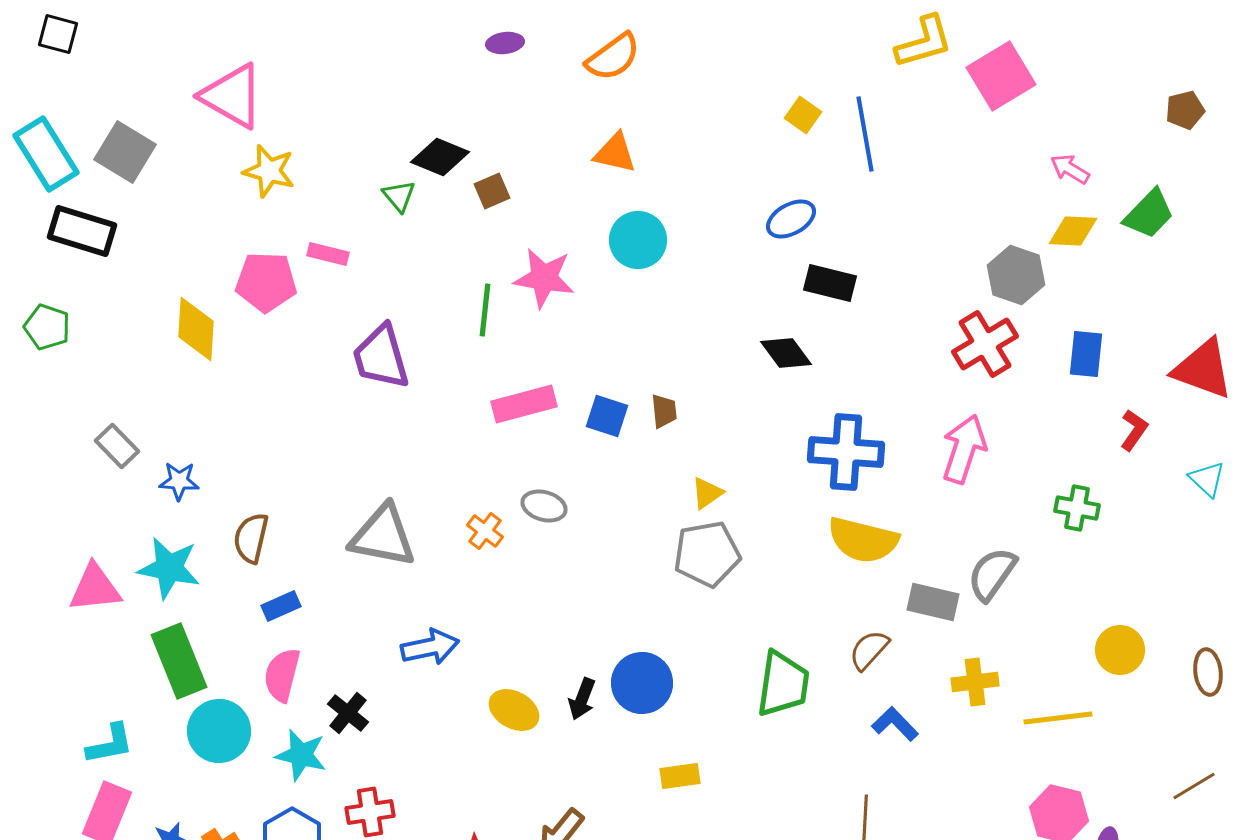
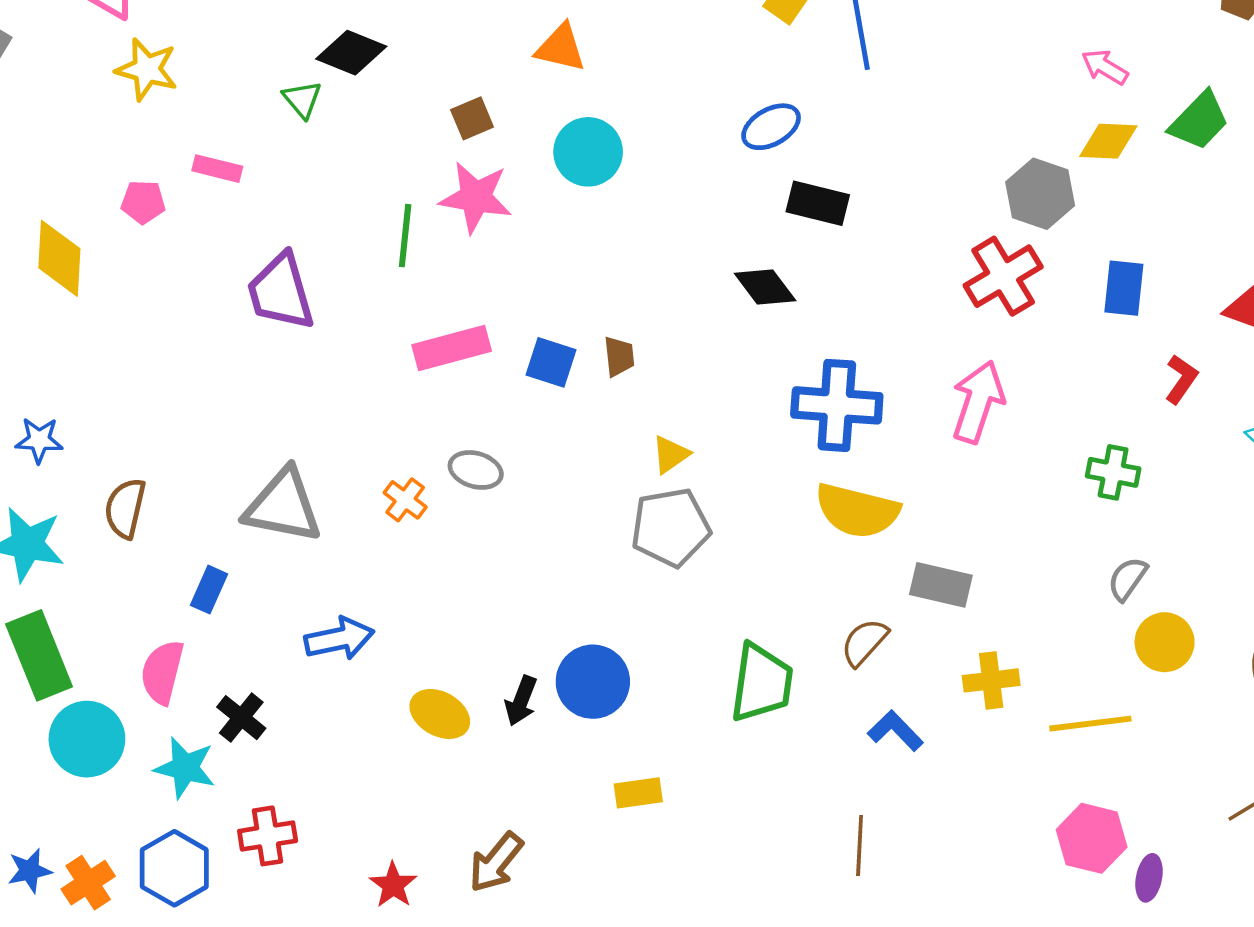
brown square: (492, 191) -> (472, 118), moved
pink pentagon: (266, 282) -> (143, 202), size x0.6
gray semicircle: (992, 574) -> (1127, 579), moved, size x0.7
blue rectangle: (281, 606) -> (209, 590), moved, turned -42

